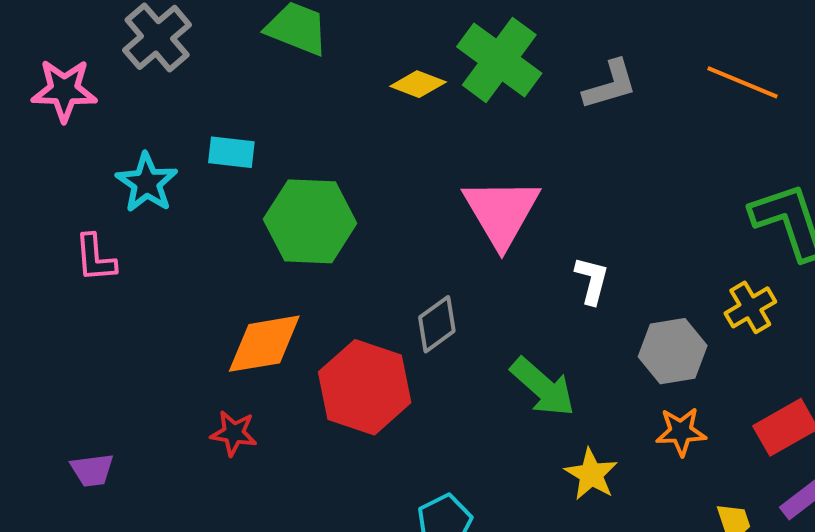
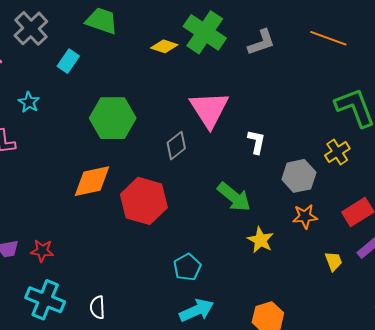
cyan rectangle: (231, 152) -> (68, 61), moved, turned -60
cyan star: (147, 183) -> (29, 102), size x0.7
gray diamond: (437, 324) -> (176, 146), moved
red star: (234, 433) -> (42, 251), moved

